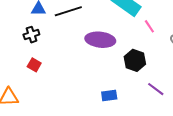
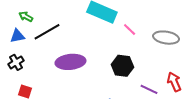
purple ellipse: (100, 40) -> (70, 62), moved

